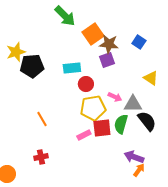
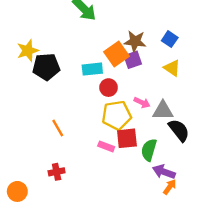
orange square: (93, 34) -> (117, 54), moved
yellow triangle: (151, 78) -> (172, 68), moved
green semicircle: (121, 124) -> (149, 150), moved
pink rectangle: (84, 135) -> (106, 146), turned 48

